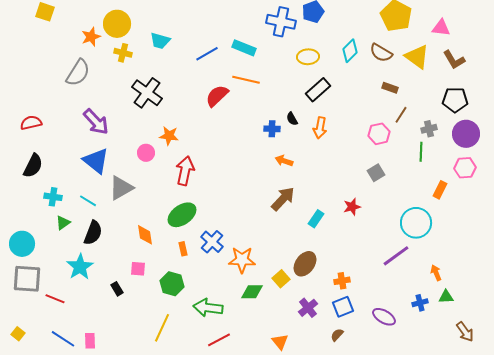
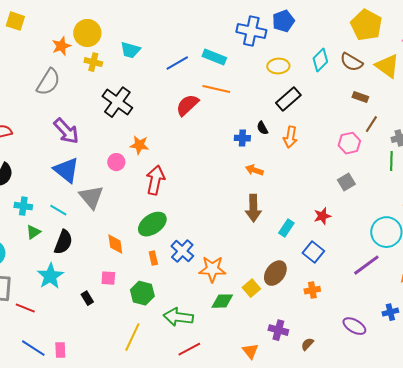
gray triangle: (121, 188) -> (91, 197), turned -40
brown arrow: (283, 199) -> (253, 208), turned 136
blue square: (343, 307) -> (313, 252), moved, turned -30
purple cross: (308, 308) -> (278, 330), moved, turned -36

